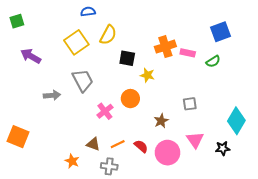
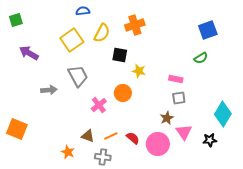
orange cross: (165, 47) -> (135, 25), moved
pink rectangle: (188, 53) -> (176, 79), moved
brown star: (161, 121) -> (167, 118), moved

